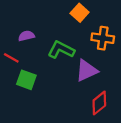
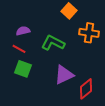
red line: (11, 58) -> (19, 49), moved
purple triangle: (87, 71) -> (64, 75), moved

